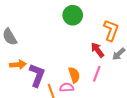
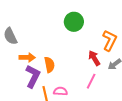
orange arrow: (18, 65) -> (27, 58), moved
orange semicircle: (74, 75) -> (49, 65), moved

